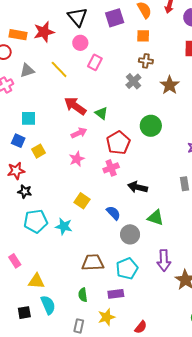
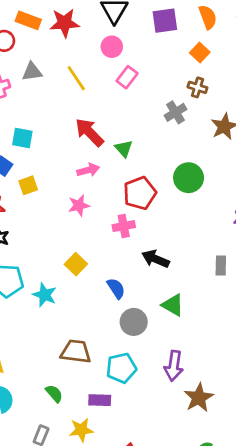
orange square: (143, 36) -> (200, 52), turned 32
green semicircle: (83, 295) -> (54, 393), turned 136

